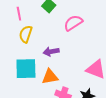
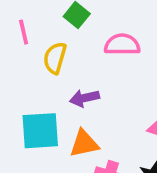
pink semicircle: (73, 23) -> (122, 45), turned 36
yellow semicircle: (26, 34) -> (55, 58), moved

